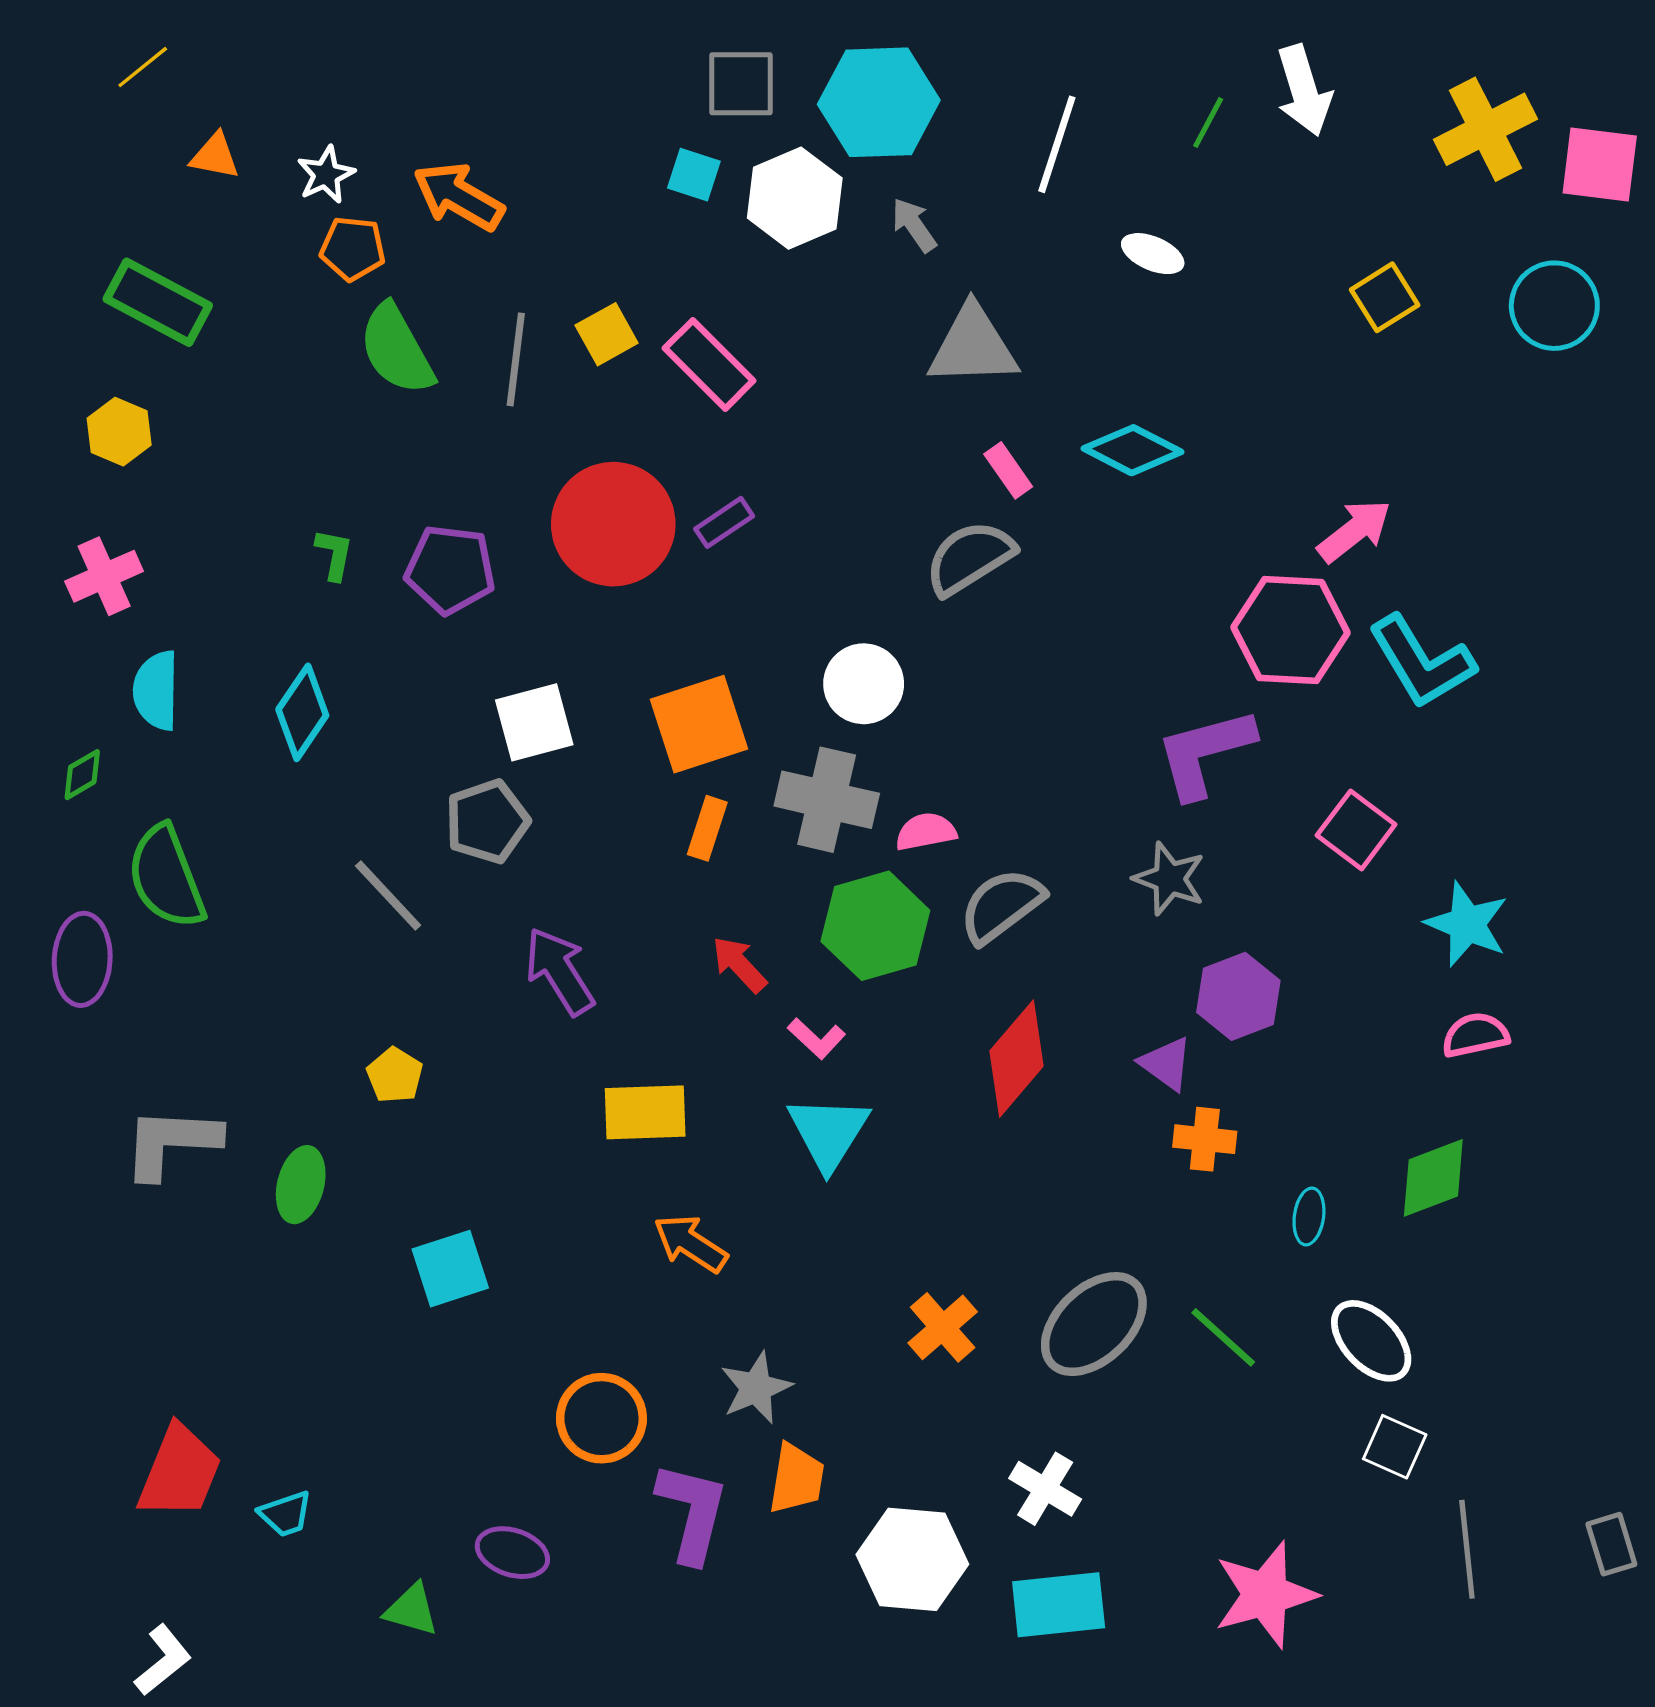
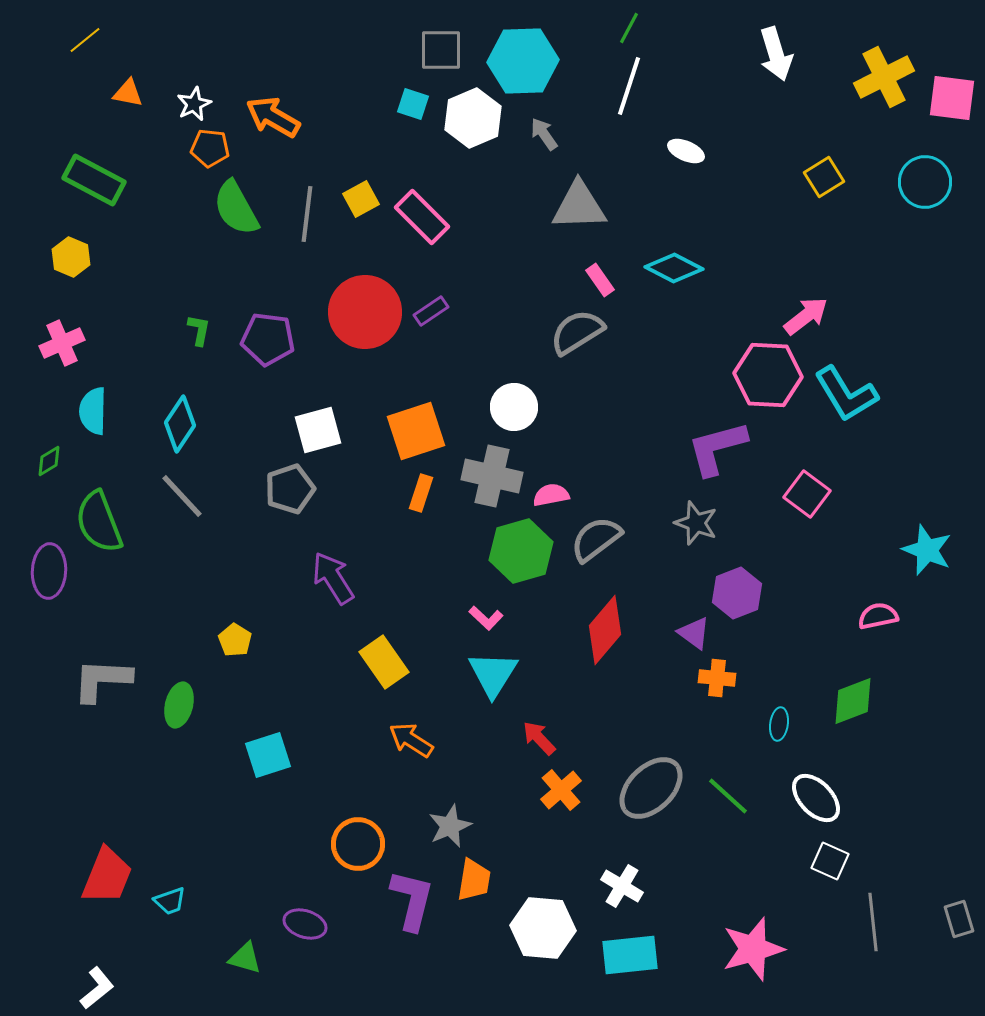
green line: (1208, 122) -> (629, 28), moved
gray line: (388, 896) -> (182, 496), moved
cyan star: (1467, 924) -> (927, 550), moved
red arrow: (739, 964) -> (539, 738), moved
yellow rectangle: (645, 1112) -> (384, 662), turned 57

